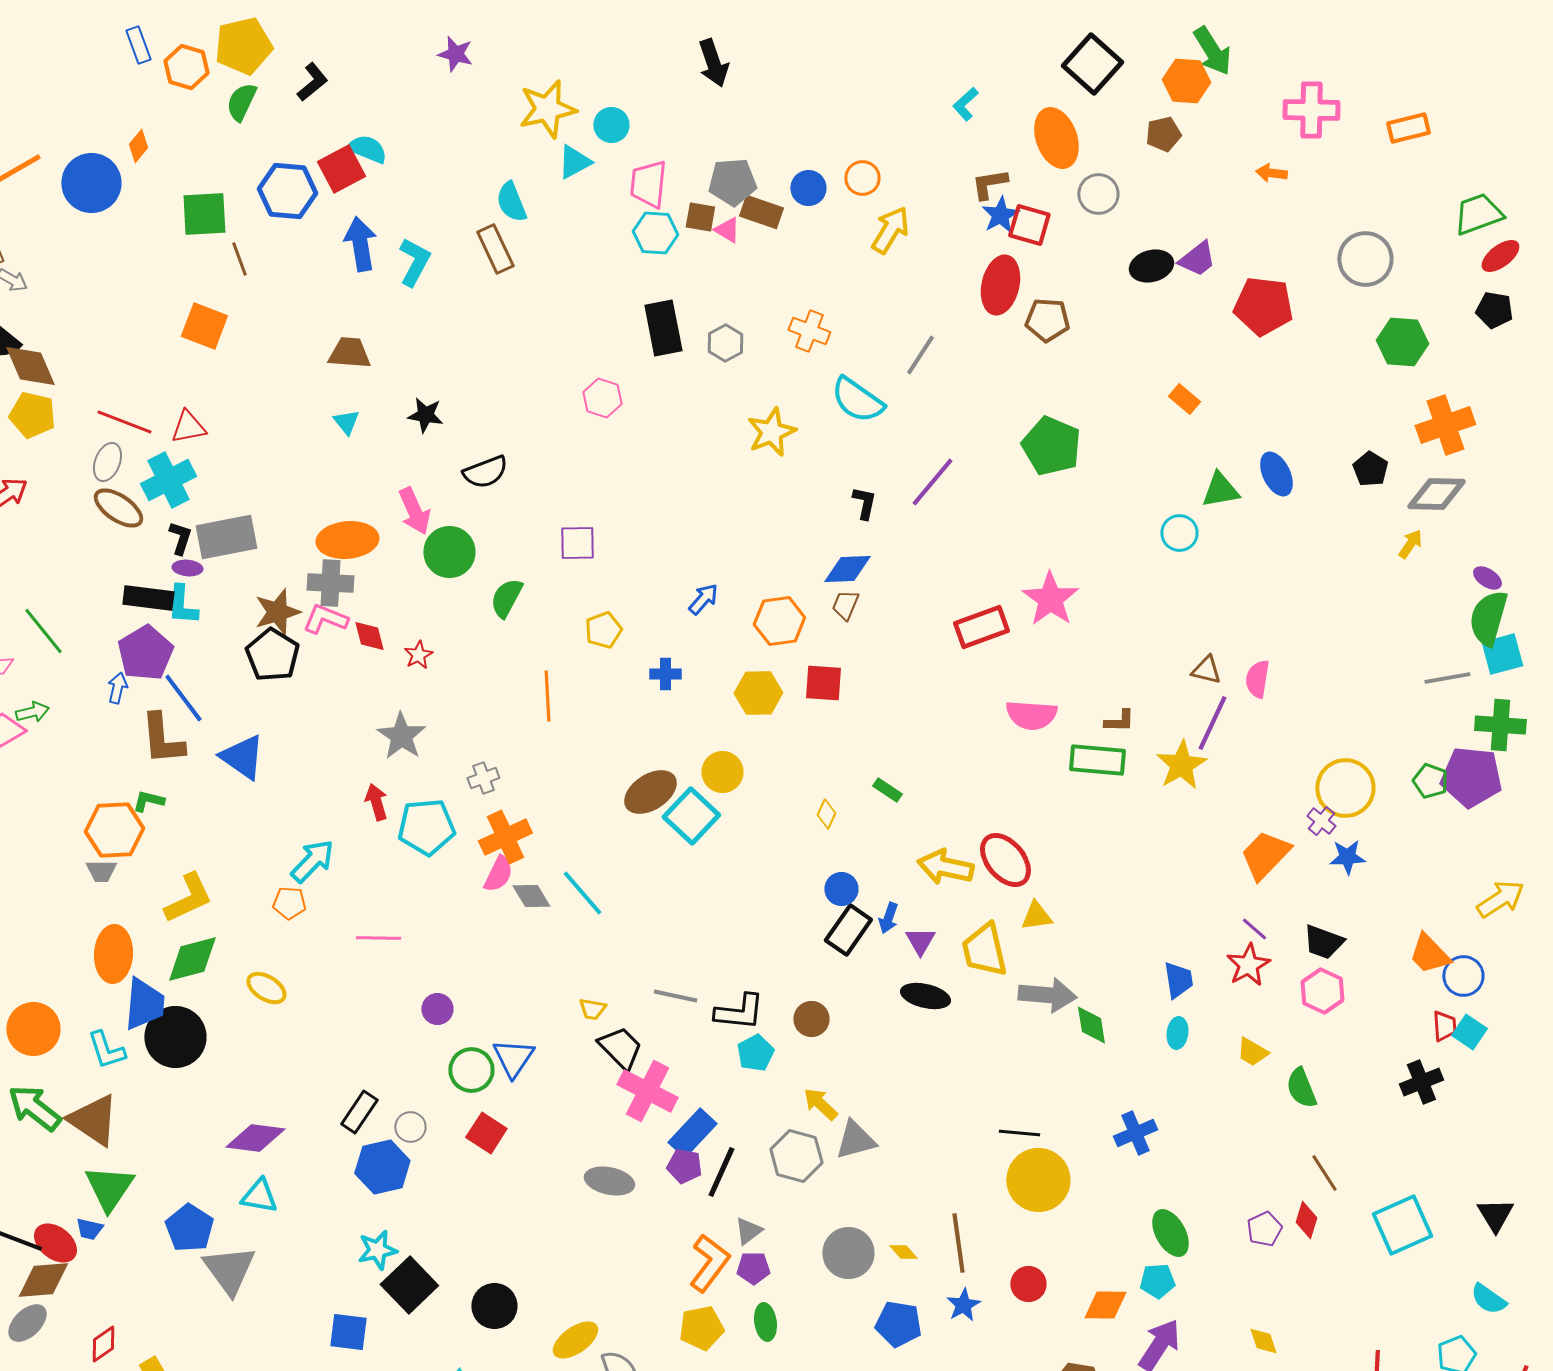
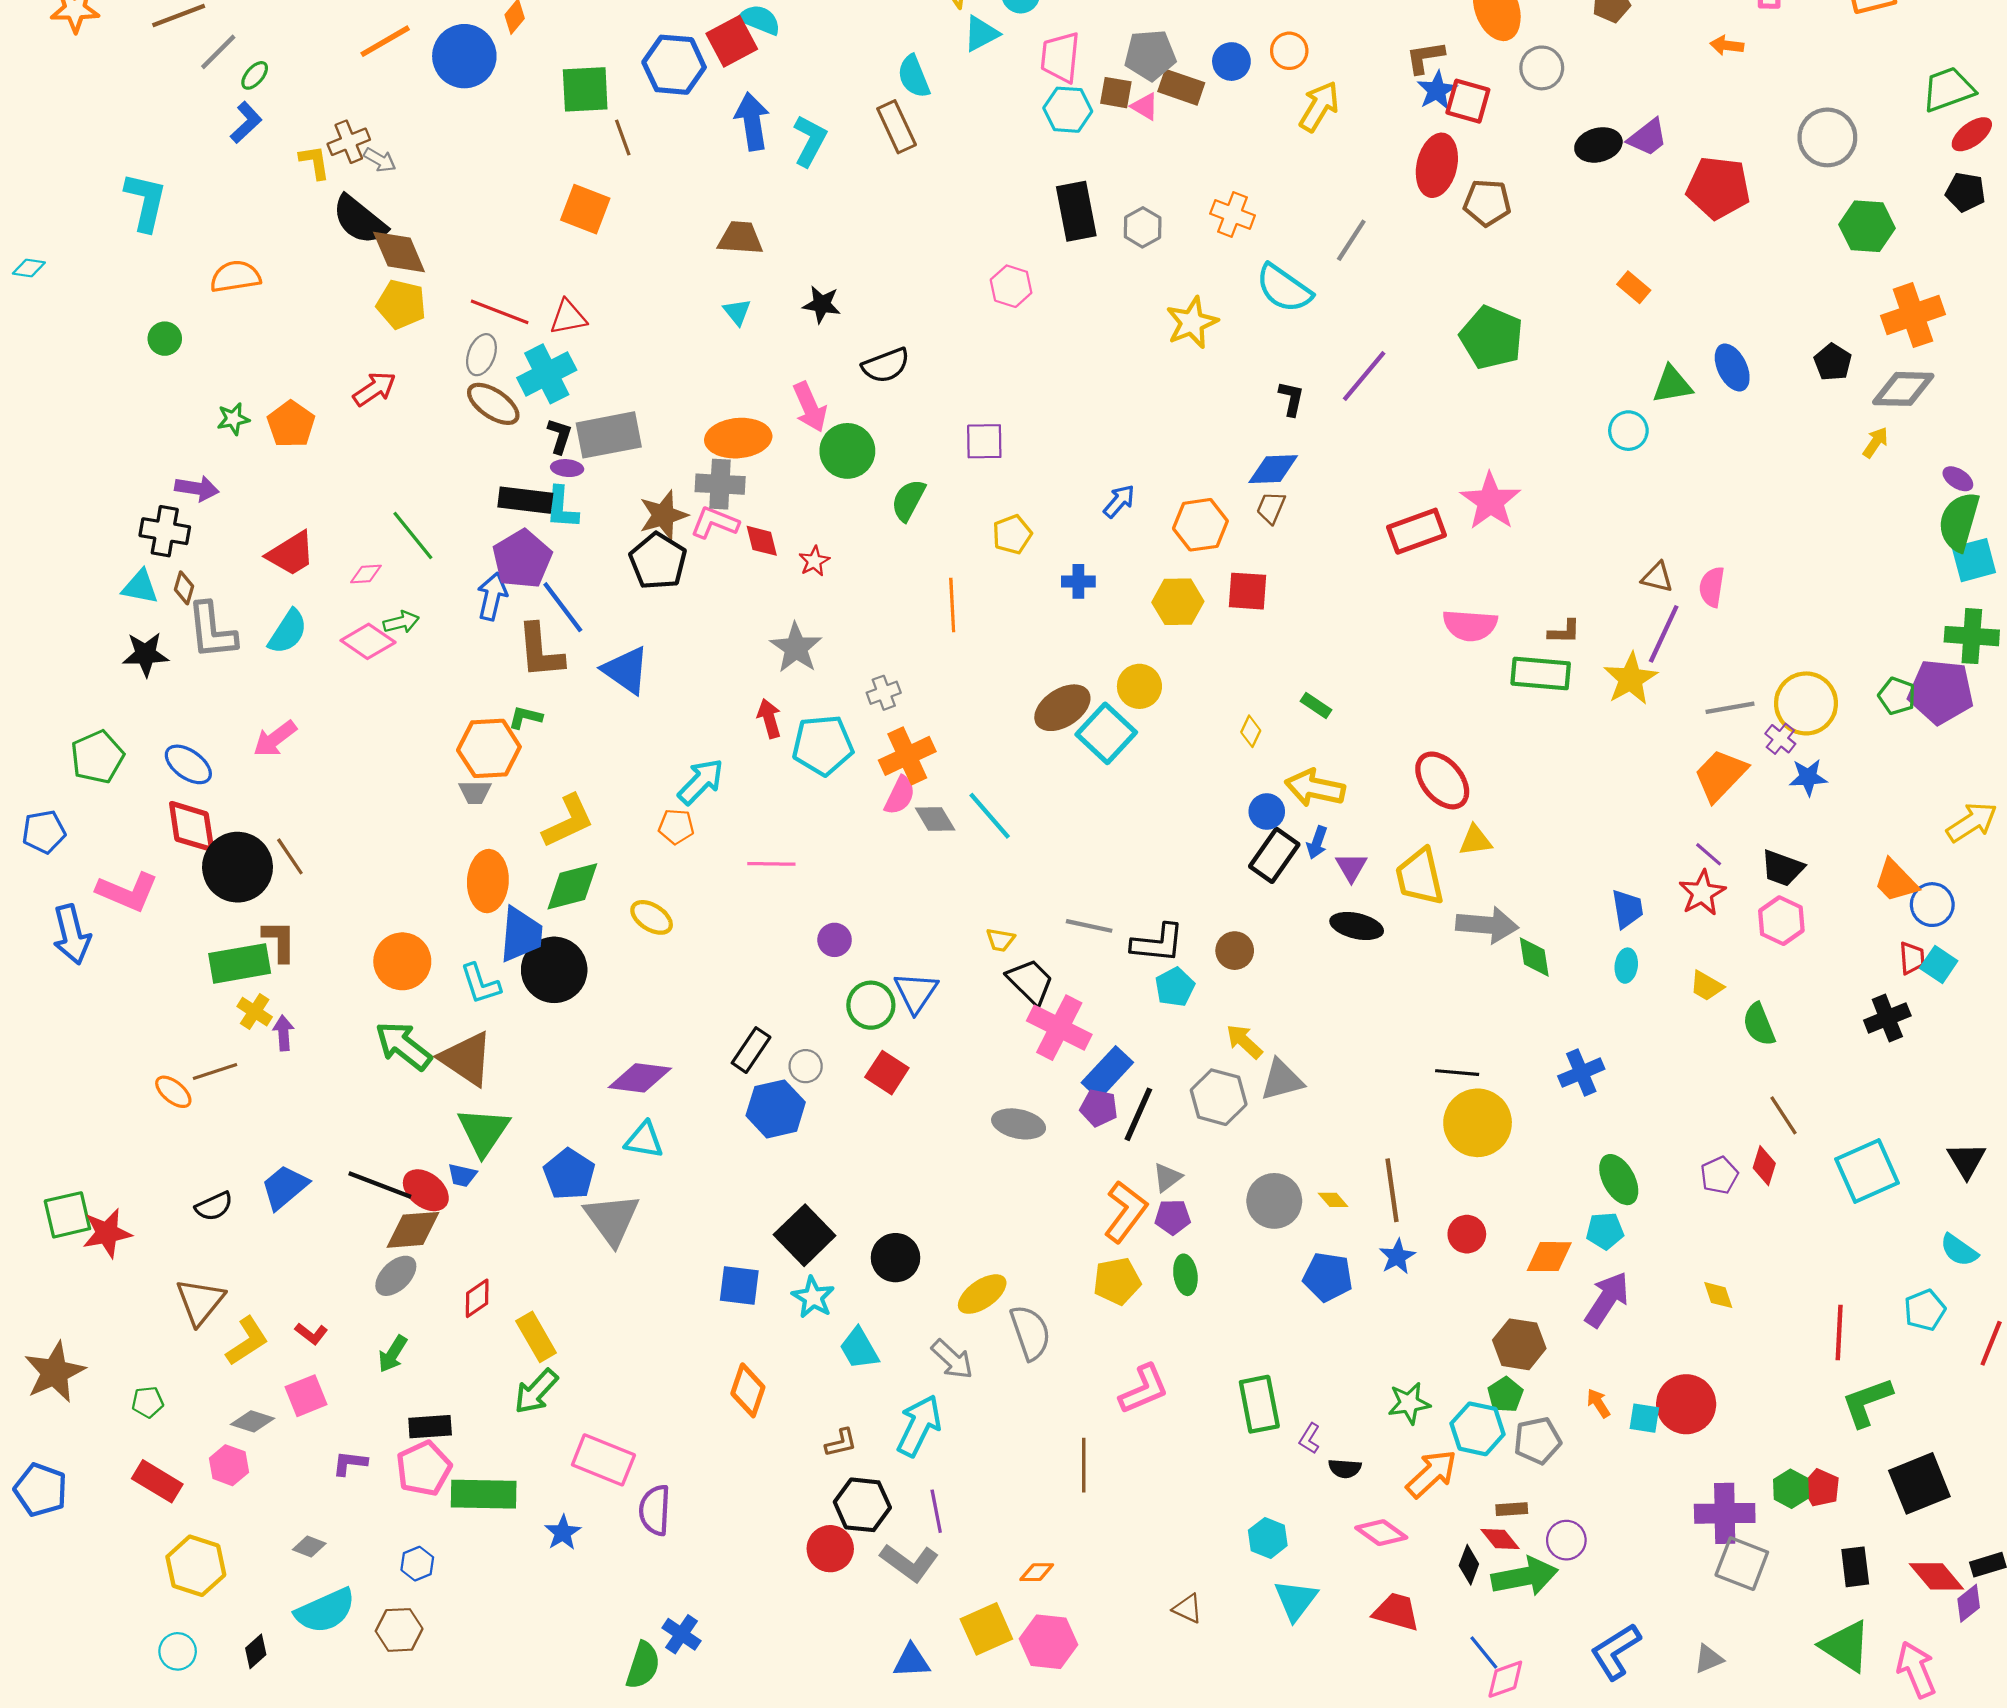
gray line: (1447, 678) -> (1730, 708), moved
blue arrow: (117, 688) -> (492, 596), size x1.4
yellow arrow: (945, 867) -> (1315, 788), moved
cyan star: (377, 1250) -> (813, 1297), moved, turned -30

